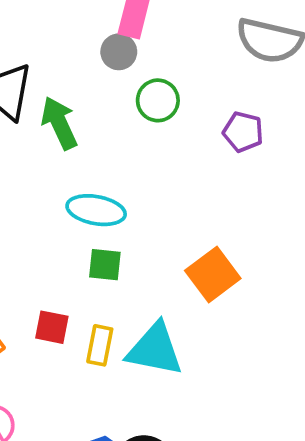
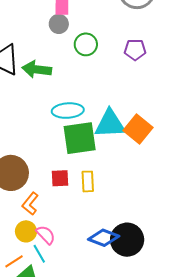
green arrow: (59, 123) -> (37, 69), turned -44
green square: (105, 265) -> (80, 138), size x1.8
cyan triangle: (155, 349) -> (110, 124), moved

